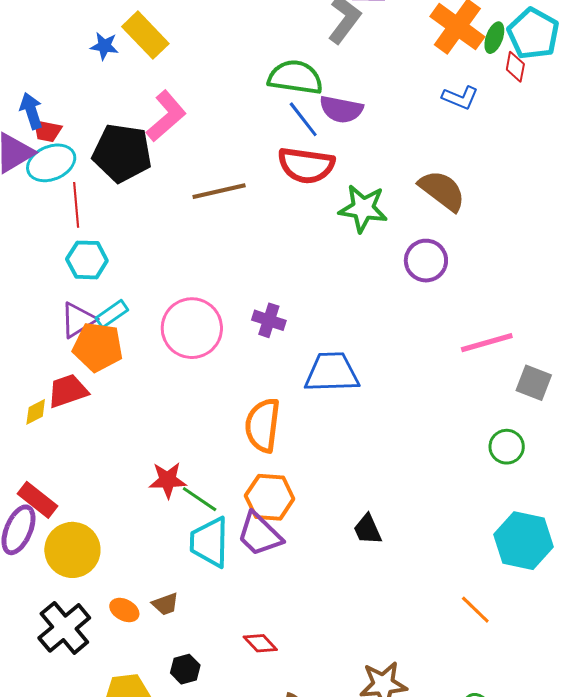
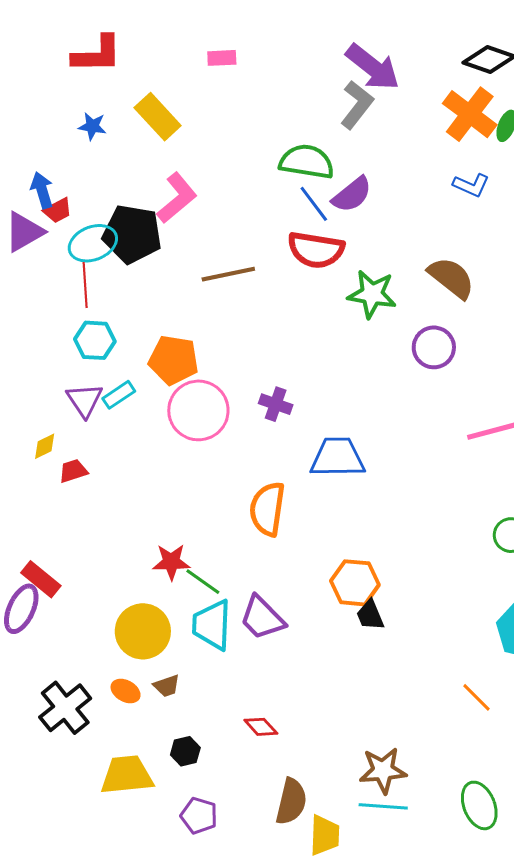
blue star: (104, 46) -> (92, 126), moved
purple semicircle: (341, 109) -> (352, 195), turned -51
red trapezoid: (47, 131) -> (58, 210), turned -40
cyan ellipse: (51, 163) -> (93, 243), moved
purple triangle: (78, 320) -> (85, 400), turned -33
orange pentagon: (98, 347) -> (173, 360), moved
red trapezoid: (68, 391) -> (73, 471), size x0.7
yellow diamond: (36, 412) -> (45, 446), moved
orange hexagon: (270, 497) -> (355, 583), moved
yellow circle: (72, 550) -> (143, 631), moved

